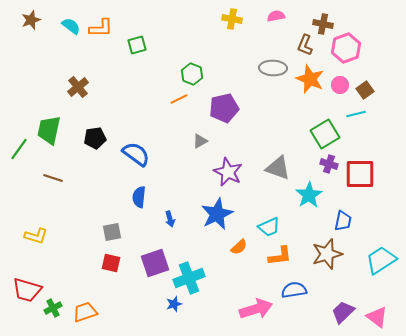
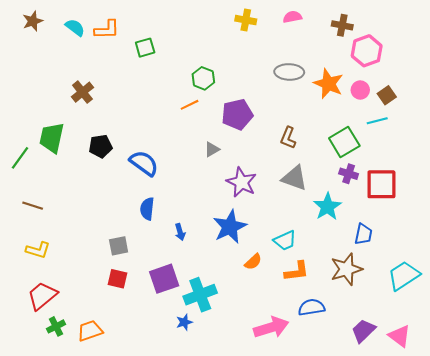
brown L-shape: (305, 45) -> (288, 138), moved
brown line: (53, 178) -> (33, 206), moved
red trapezoid: (27, 290) -> (42, 296), moved, turned 124

